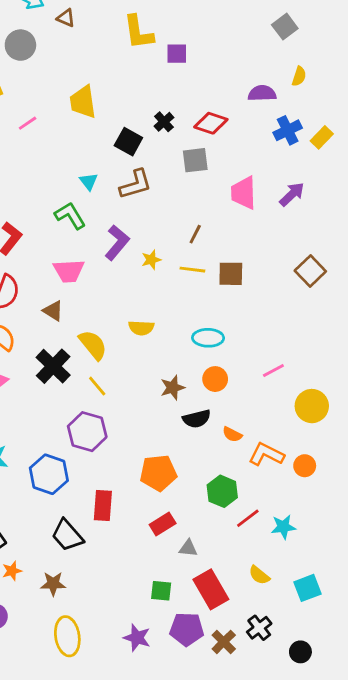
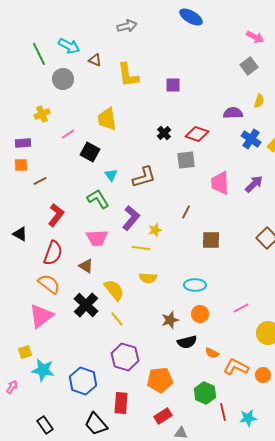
yellow L-shape: (138, 32) -> (128, 75), moved
blue cross: (288, 130) -> (251, 139), turned -30
black square: (128, 142) -> (90, 152), moved
yellow line: (192, 270) -> (141, 248), moved
purple hexagon: (87, 432) -> (125, 357), moved
red line: (248, 518) -> (223, 412), turned -66

